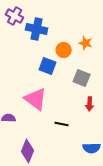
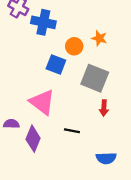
gray square: (82, 78) -> (95, 78), size x1.4
purple diamond: (28, 151) -> (33, 139), moved

